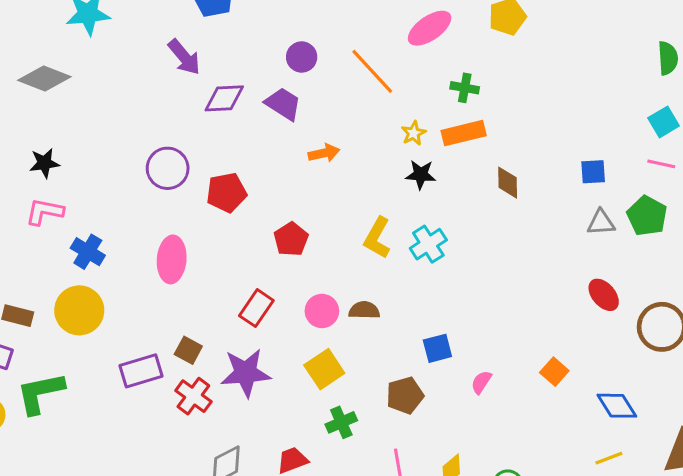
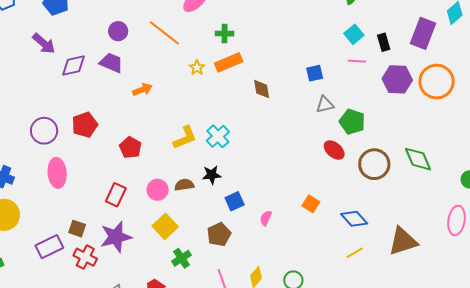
purple circle: (168, 168) -> (44, 131), moved
black star: (421, 175) -> (212, 175), moved
green pentagon: (647, 216) -> (352, 122), moved
yellow L-shape: (377, 238) -> (185, 138), turned -132

